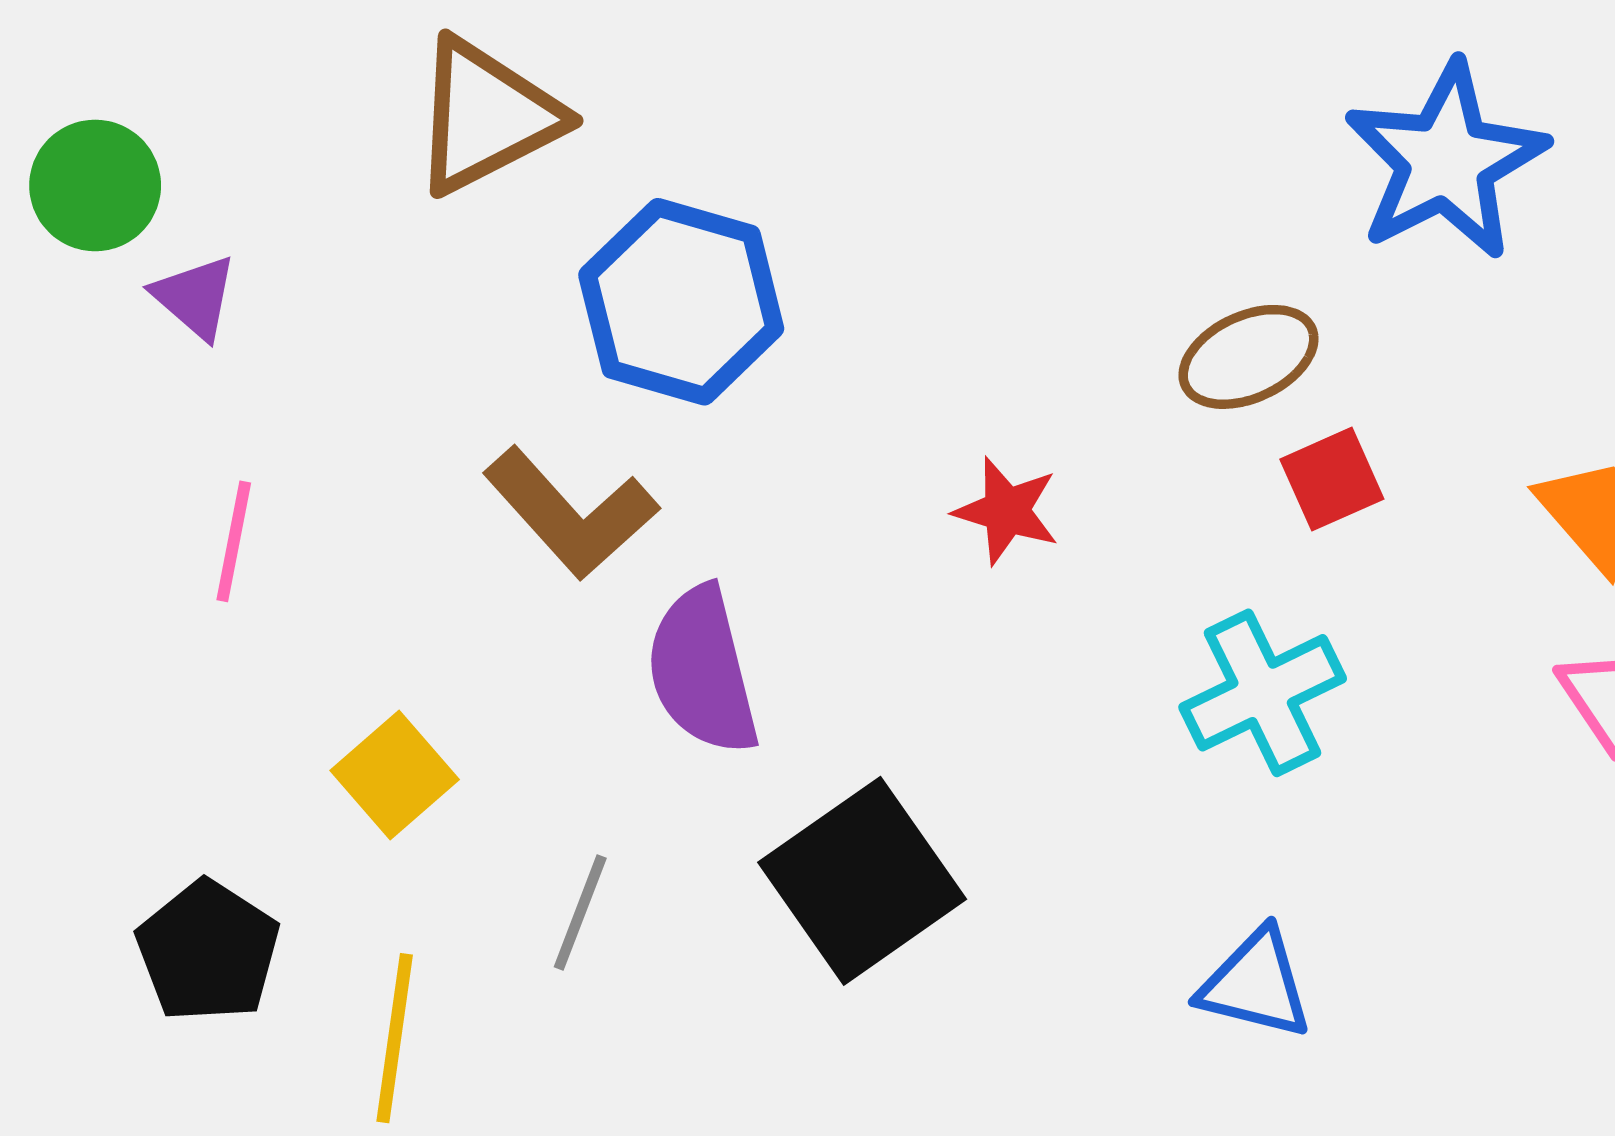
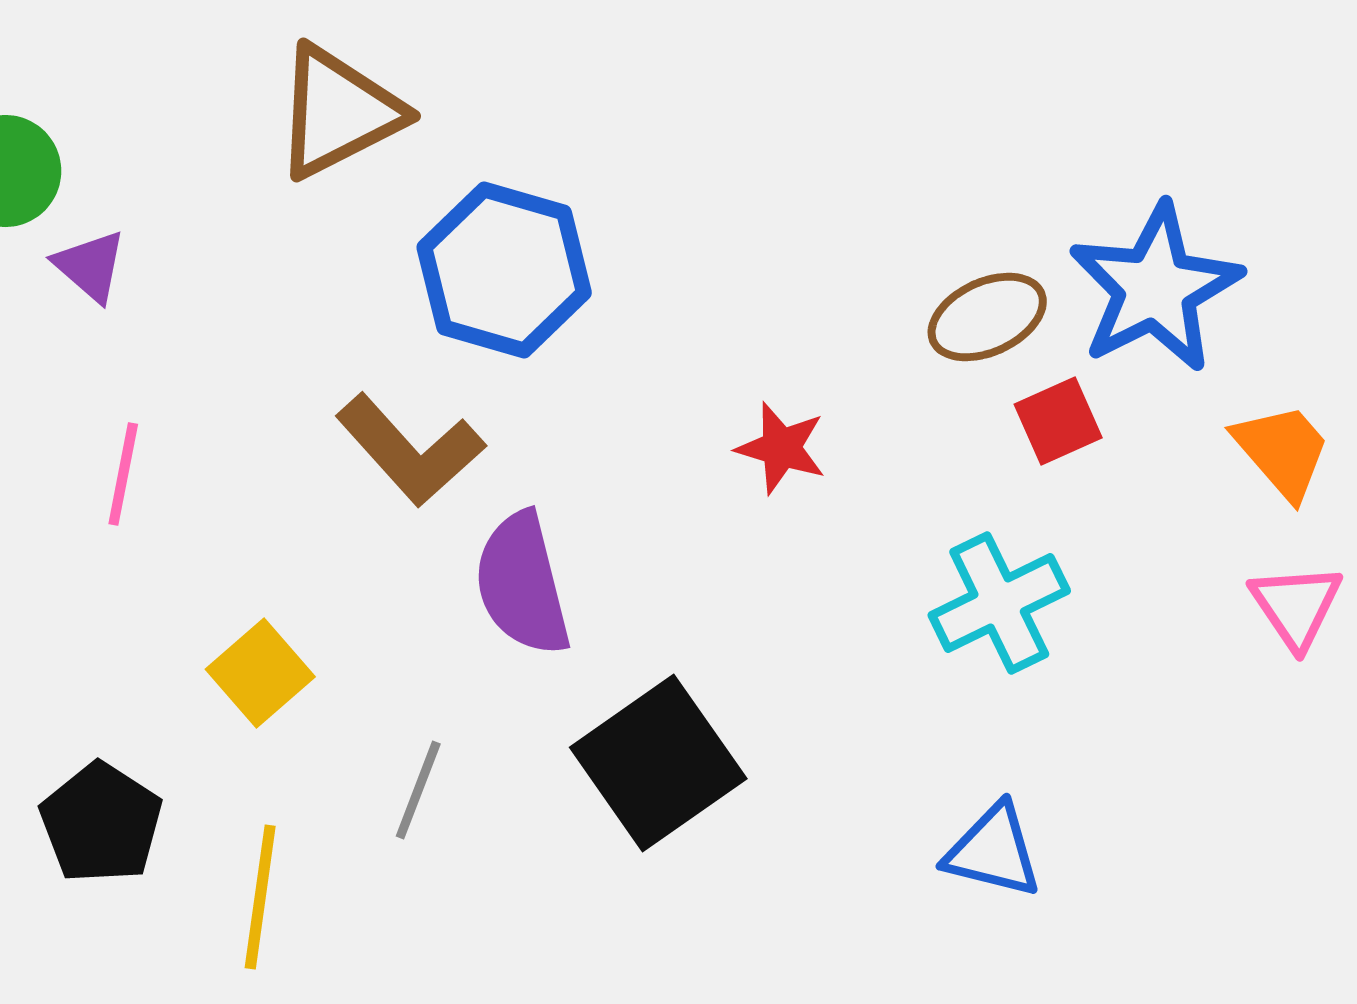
blue star: (1446, 161) -> (1155, 288), moved

